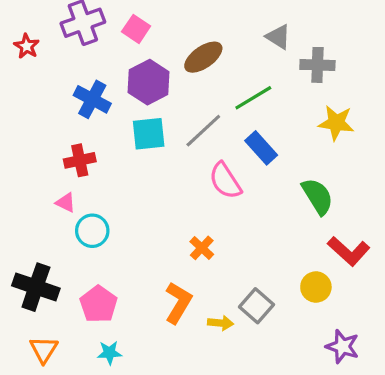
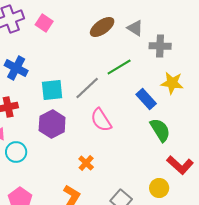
brown ellipse: (203, 57) -> (102, 27), moved
purple hexagon: (149, 82) -> (52, 124), moved
blue rectangle: (261, 148) -> (146, 99), moved

